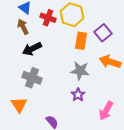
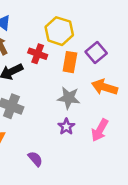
red cross: (48, 18) -> (38, 54), moved
pink arrow: (106, 111) -> (100, 130), moved

